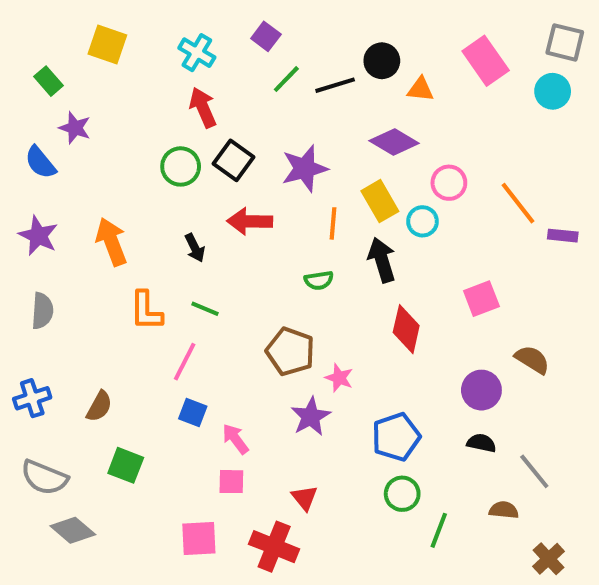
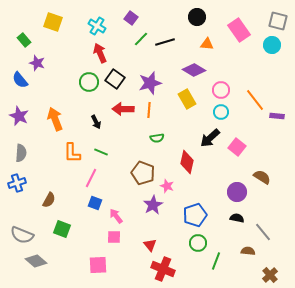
black circle: (382, 61) -> (197, 17), moved
cyan circle: (422, 221) -> (221, 112), moved
orange line: (333, 223) -> (149, 110), moved
black arrow: (382, 260) -> (210, 138), moved, turned -115
pink square: (481, 299) -> (237, 147), turned -30
red diamond: (406, 329) -> (187, 162), moved
blue cross: (32, 398) -> (17, 183), moved
red cross: (274, 547) -> (163, 269), moved

